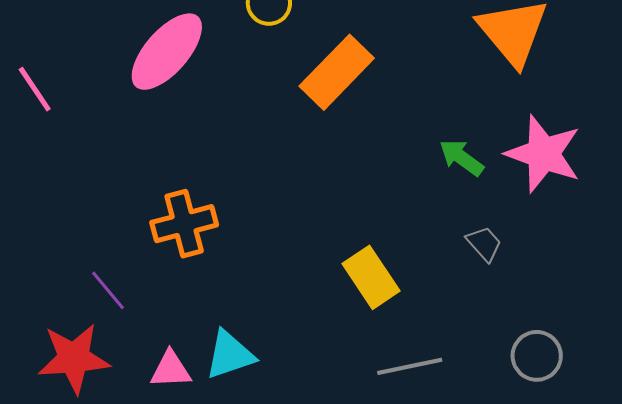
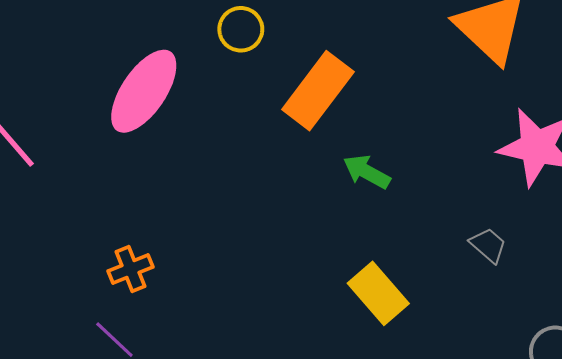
green arrow: (461, 158) -> (367, 172), moved
orange cross: (184, 224) -> (130, 269), moved, size x0.7

